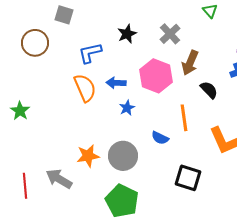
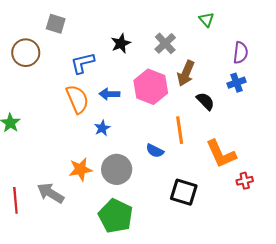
blue star: (127, 108) -> (102, 128), moved

